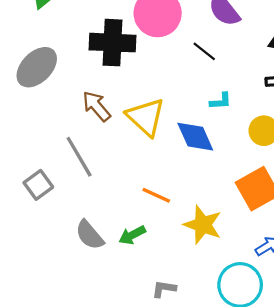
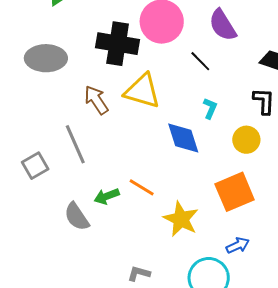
gray ellipse: (37, 67) -> (46, 58), turned 39
cyan L-shape: (221, 101) -> (210, 108), turned -70
yellow triangle: (146, 117) -> (142, 91), moved, turned -33
green arrow: (132, 235) -> (107, 196), moved

